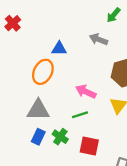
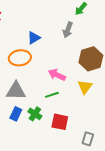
gray arrow: (98, 39) -> (68, 30), turned -91
blue triangle: (59, 49) -> (34, 38), turned -32
orange ellipse: (43, 72) -> (20, 58), turned 55

